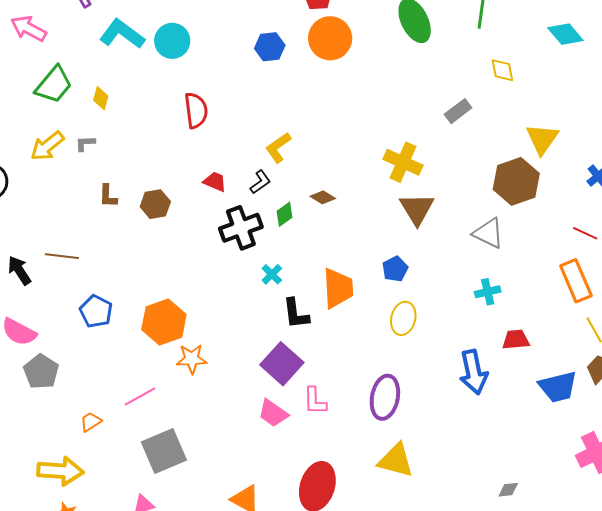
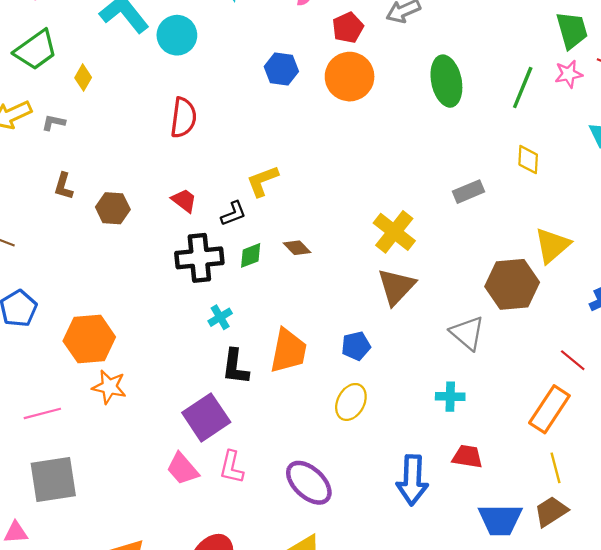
orange rectangle: (576, 281) -> (549, 409), turned 42
purple ellipse: (385, 397) -> (309, 483), turned -72

